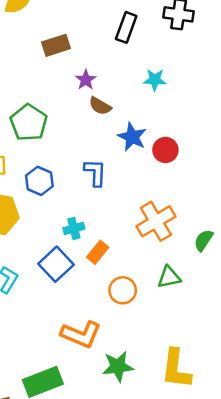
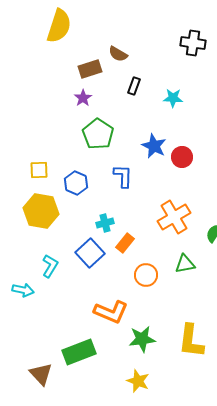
black rectangle: (126, 27) -> (134, 86), moved, size x0.7
purple star: (86, 80) -> (83, 98), moved
brown semicircle: (100, 106) -> (118, 54), moved
green pentagon: (29, 123) -> (98, 134), moved

